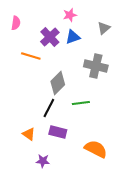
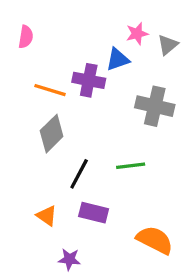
pink star: (70, 15) -> (137, 34), moved
purple cross: (50, 37) -> (89, 80), moved, turned -36
gray diamond: (58, 83) -> (52, 134), moved

